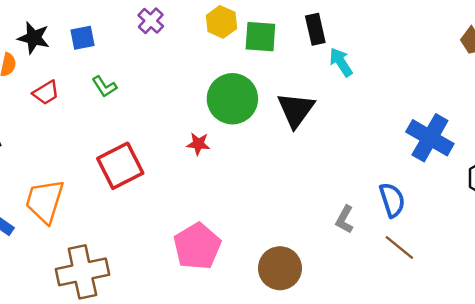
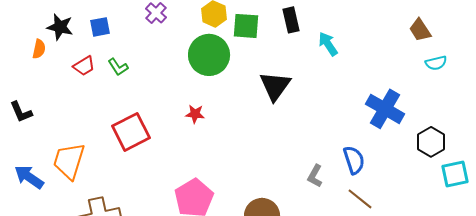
cyan arrow: (341, 62) -> (328, 44), moved
red trapezoid: (46, 93) -> (84, 66), moved
green circle: (232, 99) -> (209, 55), moved

